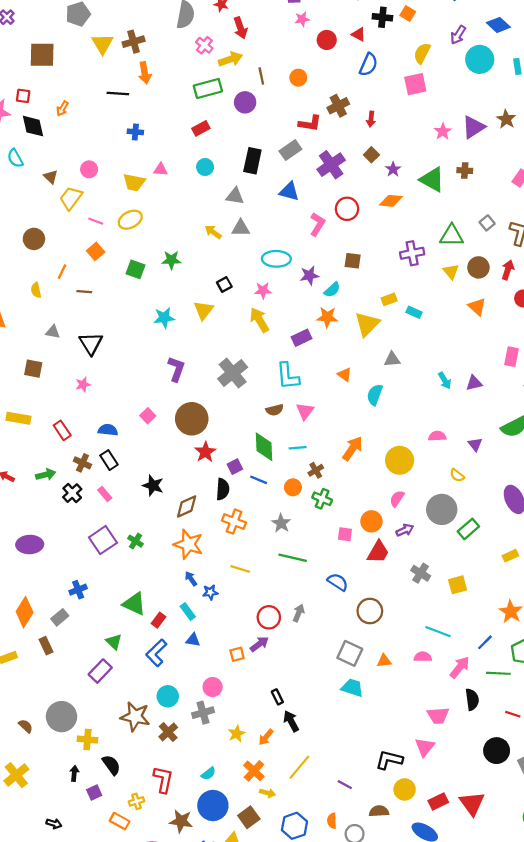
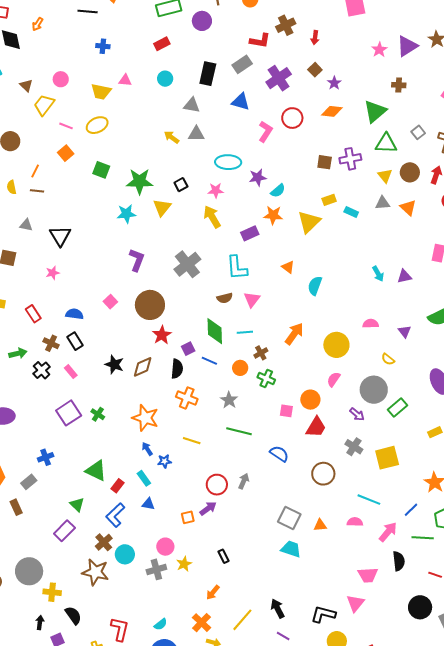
green triangle: (432, 180) -> (375, 111), moved, turned 50
green star: (171, 260) -> (140, 181), moved, size x1.5
brown square: (353, 261) -> (325, 162), moved
brown line: (84, 292) -> (37, 191), moved
gray triangle: (392, 359) -> (383, 203), moved
brown diamond: (187, 507) -> (143, 367), moved
purple arrow: (405, 530) -> (357, 414), moved, turned 63
yellow square: (458, 585) -> (387, 458), size x1.4
brown circle: (370, 611) -> (323, 474), moved
black arrow: (291, 721) -> (278, 608), moved
brown cross: (168, 732) -> (104, 542), moved
yellow star: (237, 734) -> (184, 564), moved

